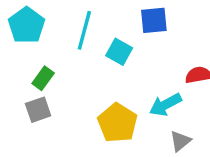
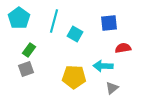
blue square: (154, 20) -> (109, 23), moved
cyan arrow: (165, 105) -> (103, 66), turned 30
yellow pentagon: (117, 123) -> (74, 77), turned -30

